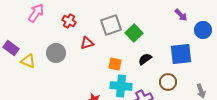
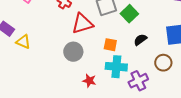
red triangle: (87, 43) -> (82, 24), size x1.6
gray circle: (56, 53) -> (73, 52), moved

